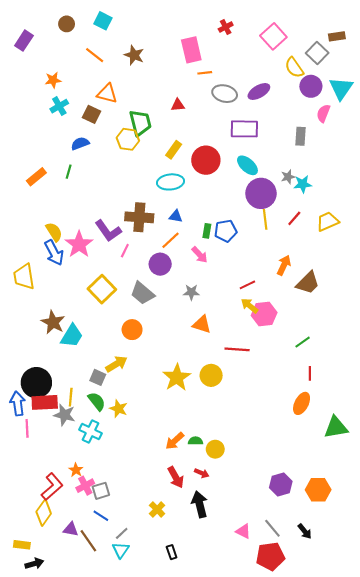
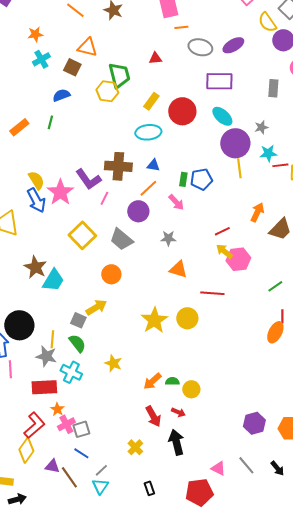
cyan star: (303, 184) -> (268, 153), moved
red line: (294, 218) -> (280, 165), moved, turned 42
red rectangle: (45, 402) -> (44, 387), moved
orange ellipse: (302, 403) -> (275, 332), moved
yellow star: (119, 409) -> (113, 363), moved
red pentagon: (270, 556) -> (199, 492), moved

